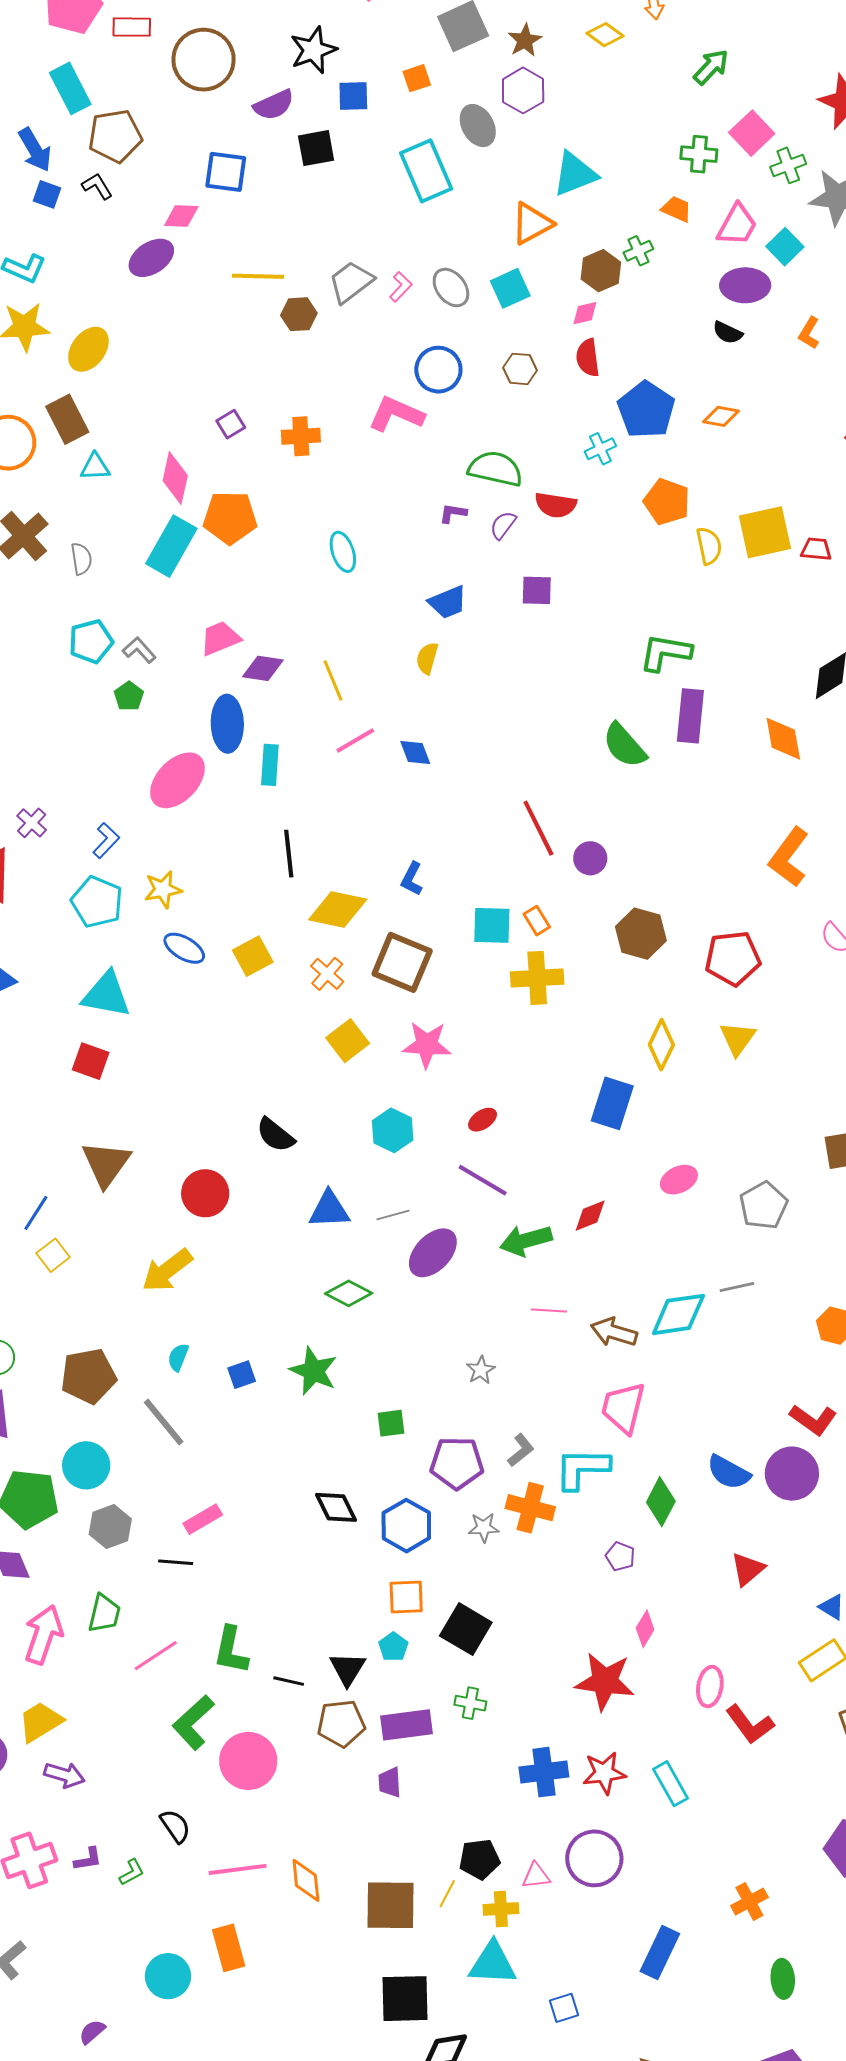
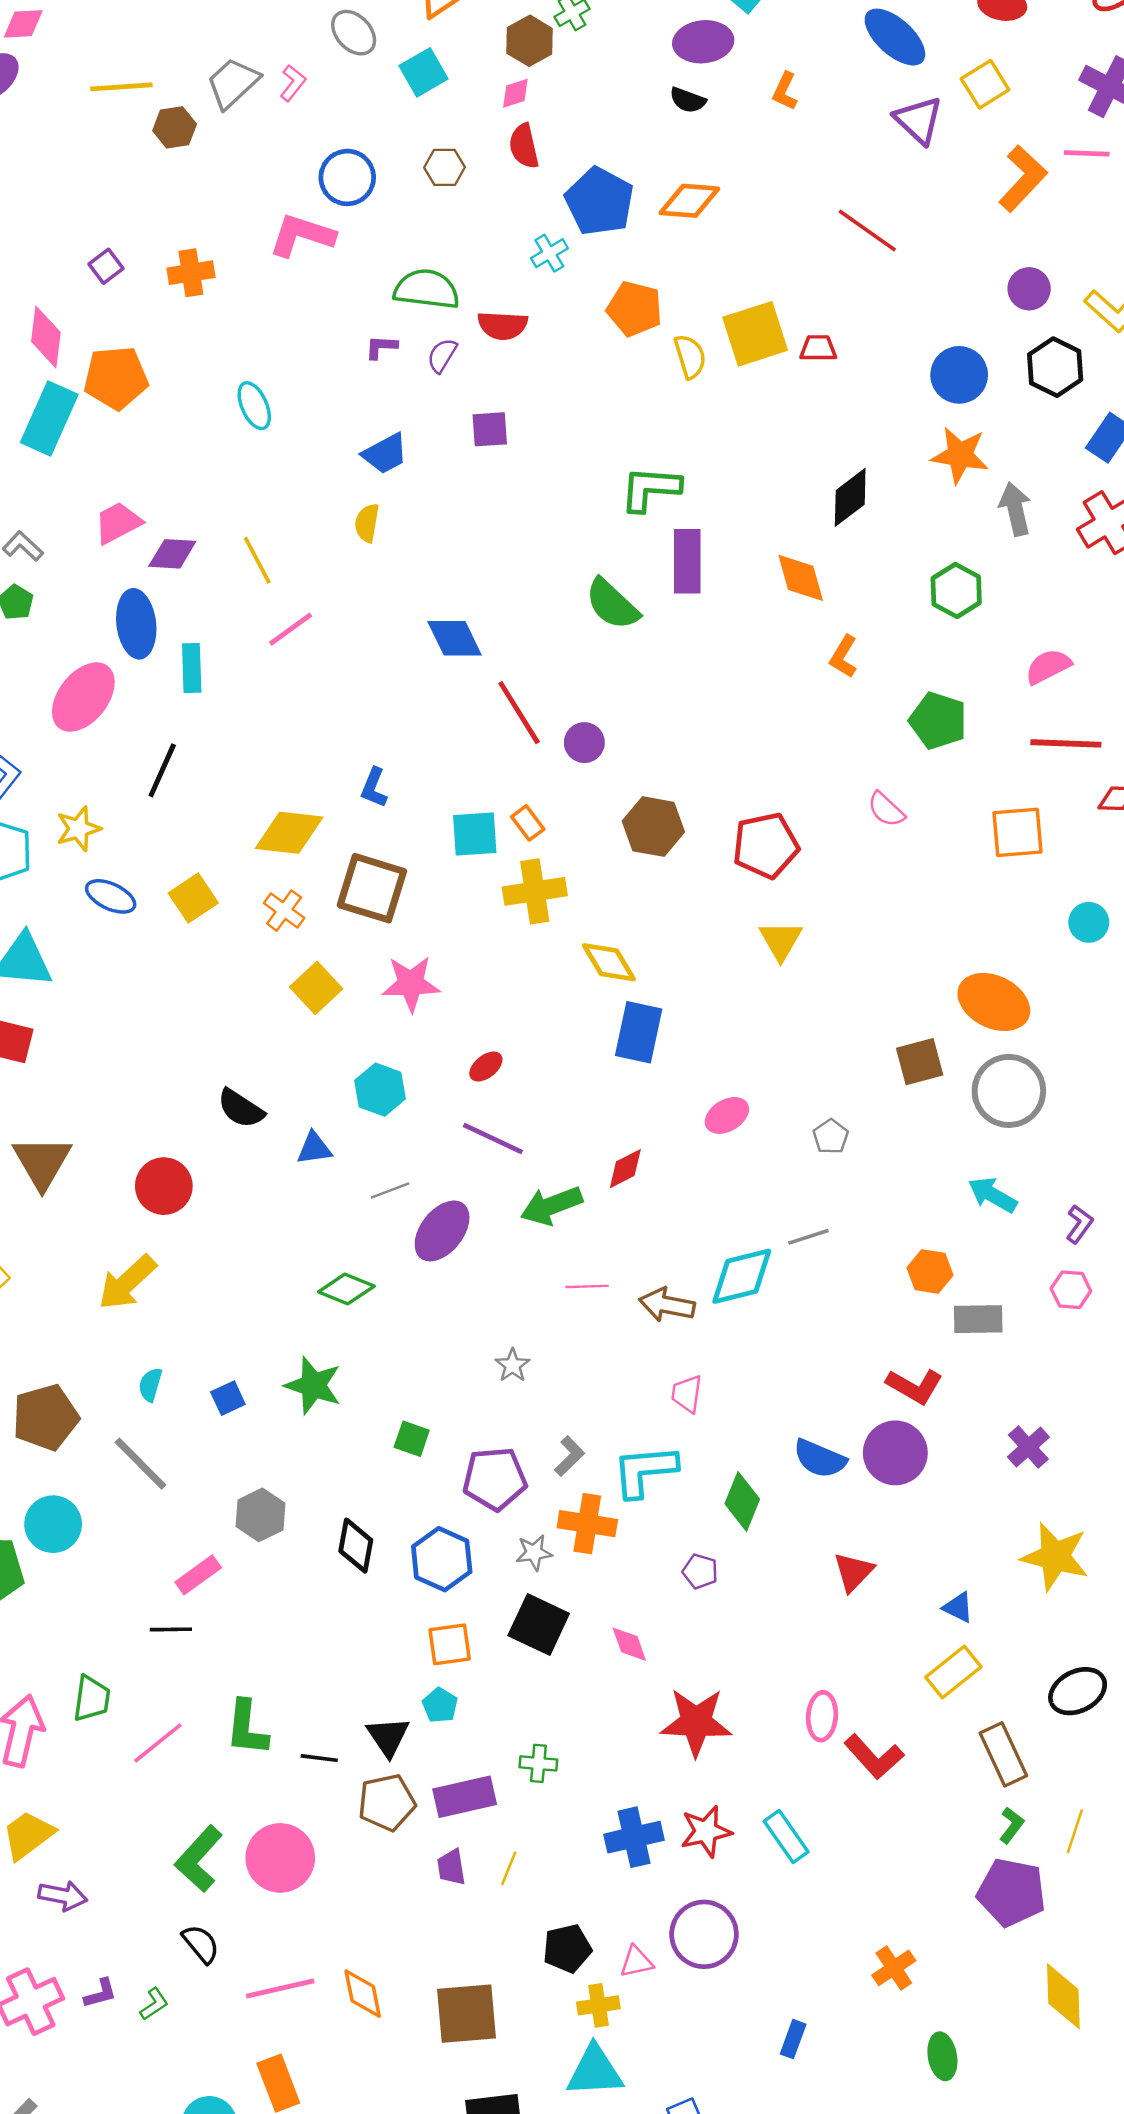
gray ellipse: (451, 287) -> (354, 33), moved
orange diamond: (721, 416) -> (689, 201), size x1.4
blue diamond: (415, 752) -> (455, 638), moved, size x1.4
black line: (289, 854) -> (162, 770), moved, turned 36
orange L-shape: (789, 857) -> (844, 657), moved, size x0.6
yellow diamond: (661, 1045) -> (609, 962), moved, turned -51
gray pentagon: (764, 1206) -> (831, 1137), size x0.6
blue triangle: (329, 1210) -> (314, 1148), moved, size x0.7
pink trapezoid: (623, 1408) -> (687, 1394), size x0.6
green square: (391, 1423) -> (412, 1439), turned 32
black diamond: (336, 1507) -> (356, 1546), turned 42
gray hexagon: (110, 1527) -> (260, 1515), moved
black square: (466, 1629) -> (539, 1625), moved
pink diamond: (645, 1629) -> (629, 1644), moved, turned -45
green L-shape: (193, 1722) -> (199, 1859), moved
yellow line: (447, 1894) -> (509, 1868), moved
blue rectangle: (660, 1953) -> (793, 2039), size x0.6

